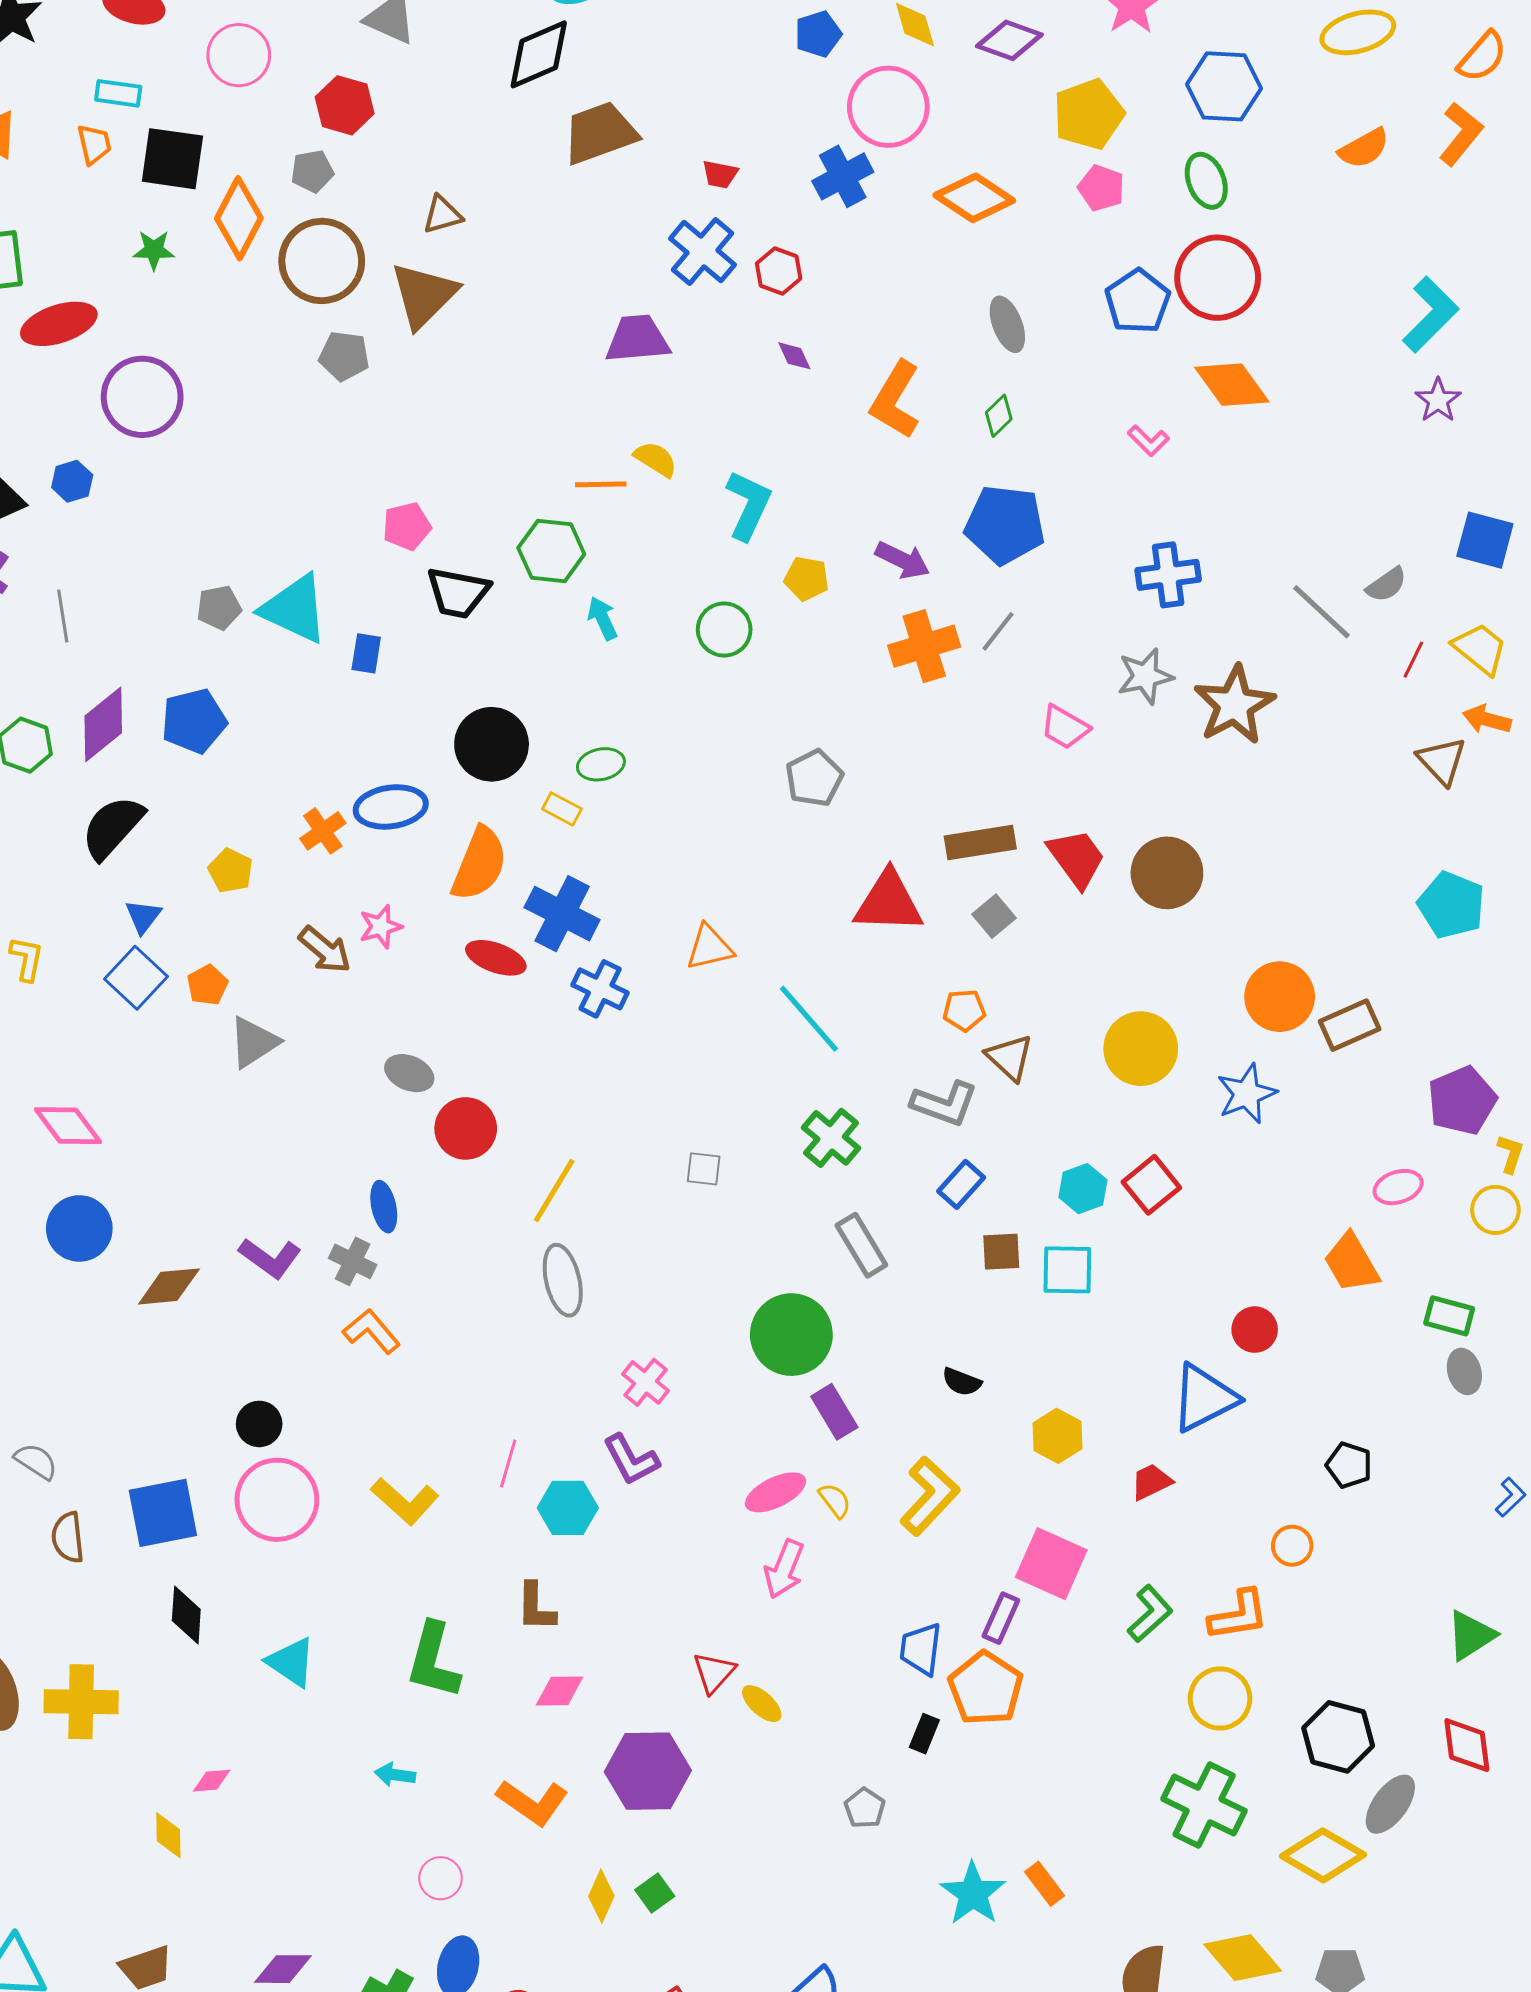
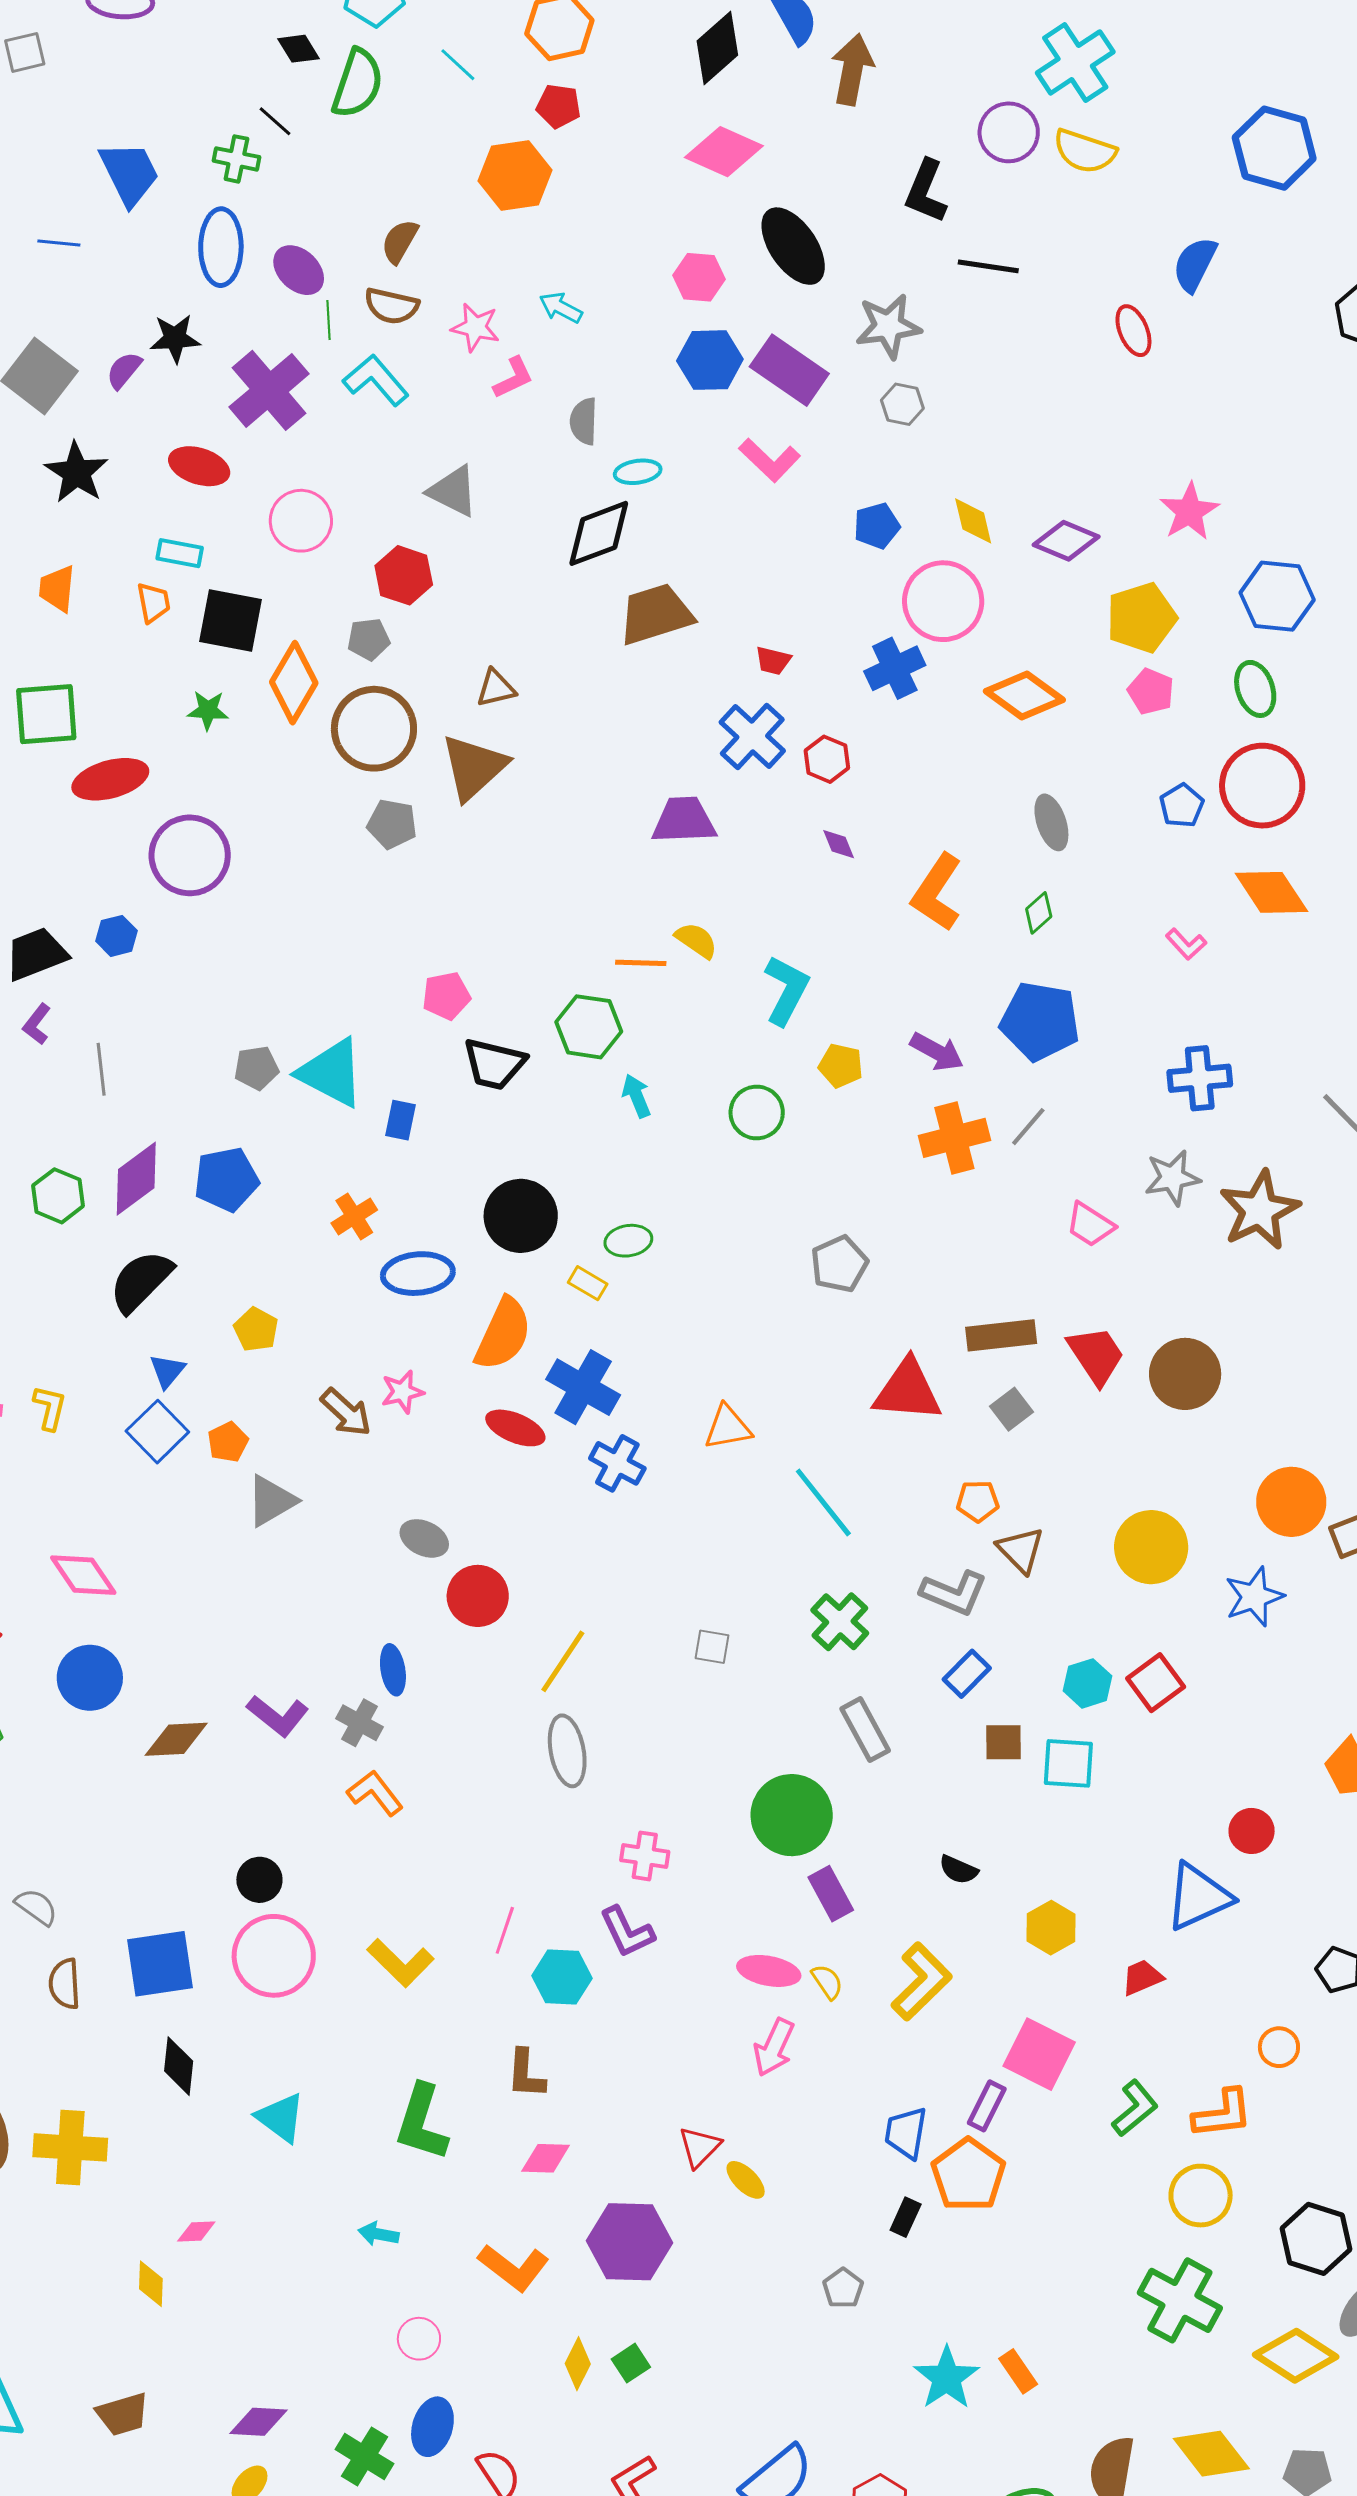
blue pentagon: (1138, 301) -> (1182, 806), size x0.7
orange cross: (323, 831) -> (354, 1216), moved
pink cross: (646, 1382) -> (645, 1856), turned -33
pink ellipse: (776, 1492) -> (769, 1971), turned 34

